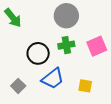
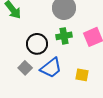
gray square: (18, 86) -> (25, 68), moved

